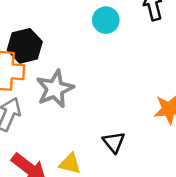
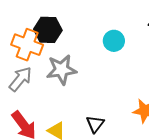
cyan circle: (106, 20) -> (114, 41), moved

